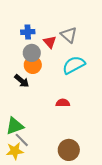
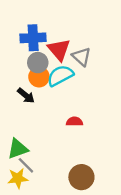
blue cross: (28, 32) -> (33, 38), size x1.5
gray triangle: (69, 35) -> (81, 57), moved
red triangle: (50, 42) -> (59, 50), size x1.5
cyan semicircle: (74, 65) -> (60, 76), moved

